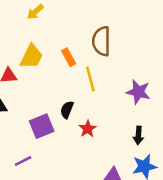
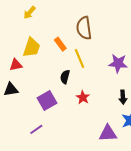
black semicircle: (67, 110) -> (65, 77), moved

